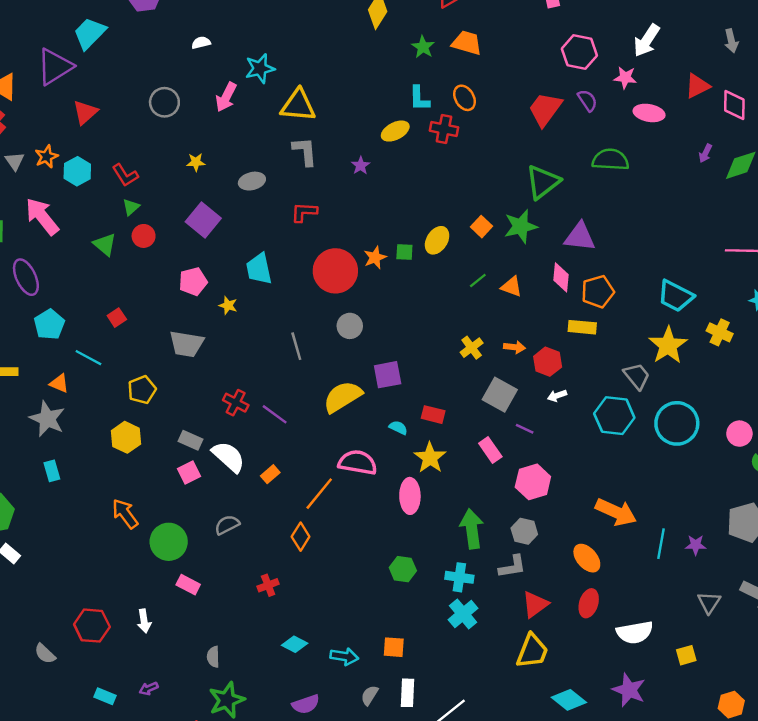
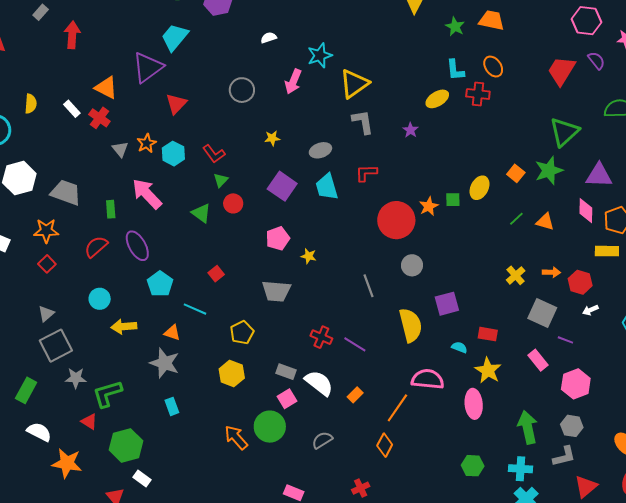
yellow triangle: (298, 105) -> (354, 84), turned -36
cyan trapezoid: (259, 269) -> (327, 187), moved
yellow semicircle: (343, 397) -> (411, 325), turned 112
green circle: (169, 542) -> (270, 427), moved

